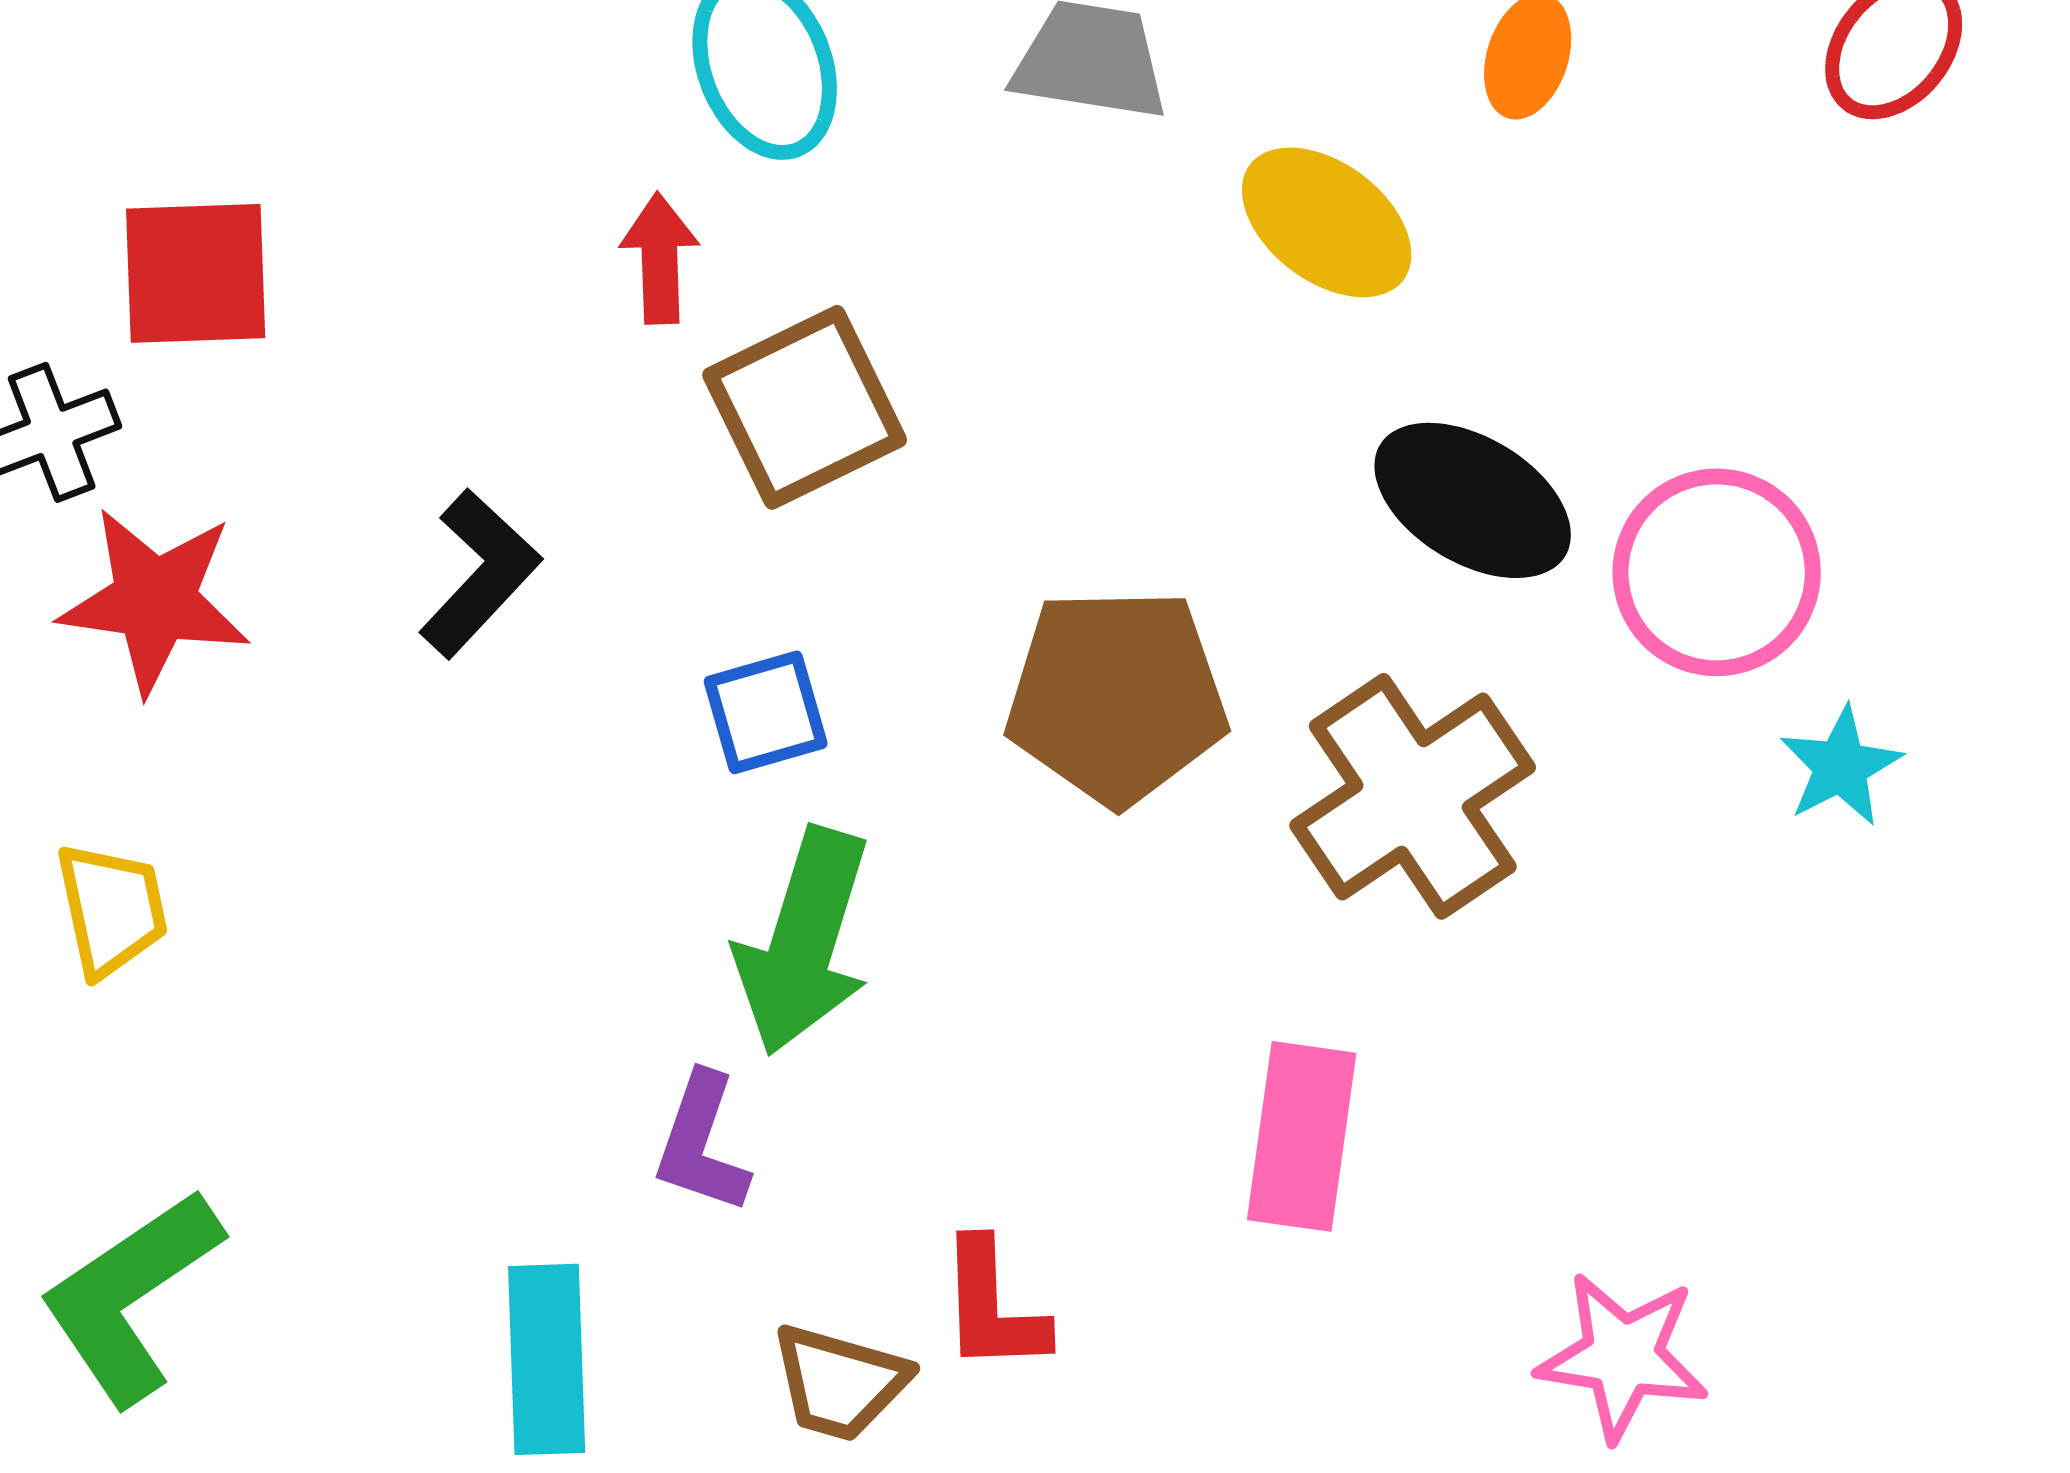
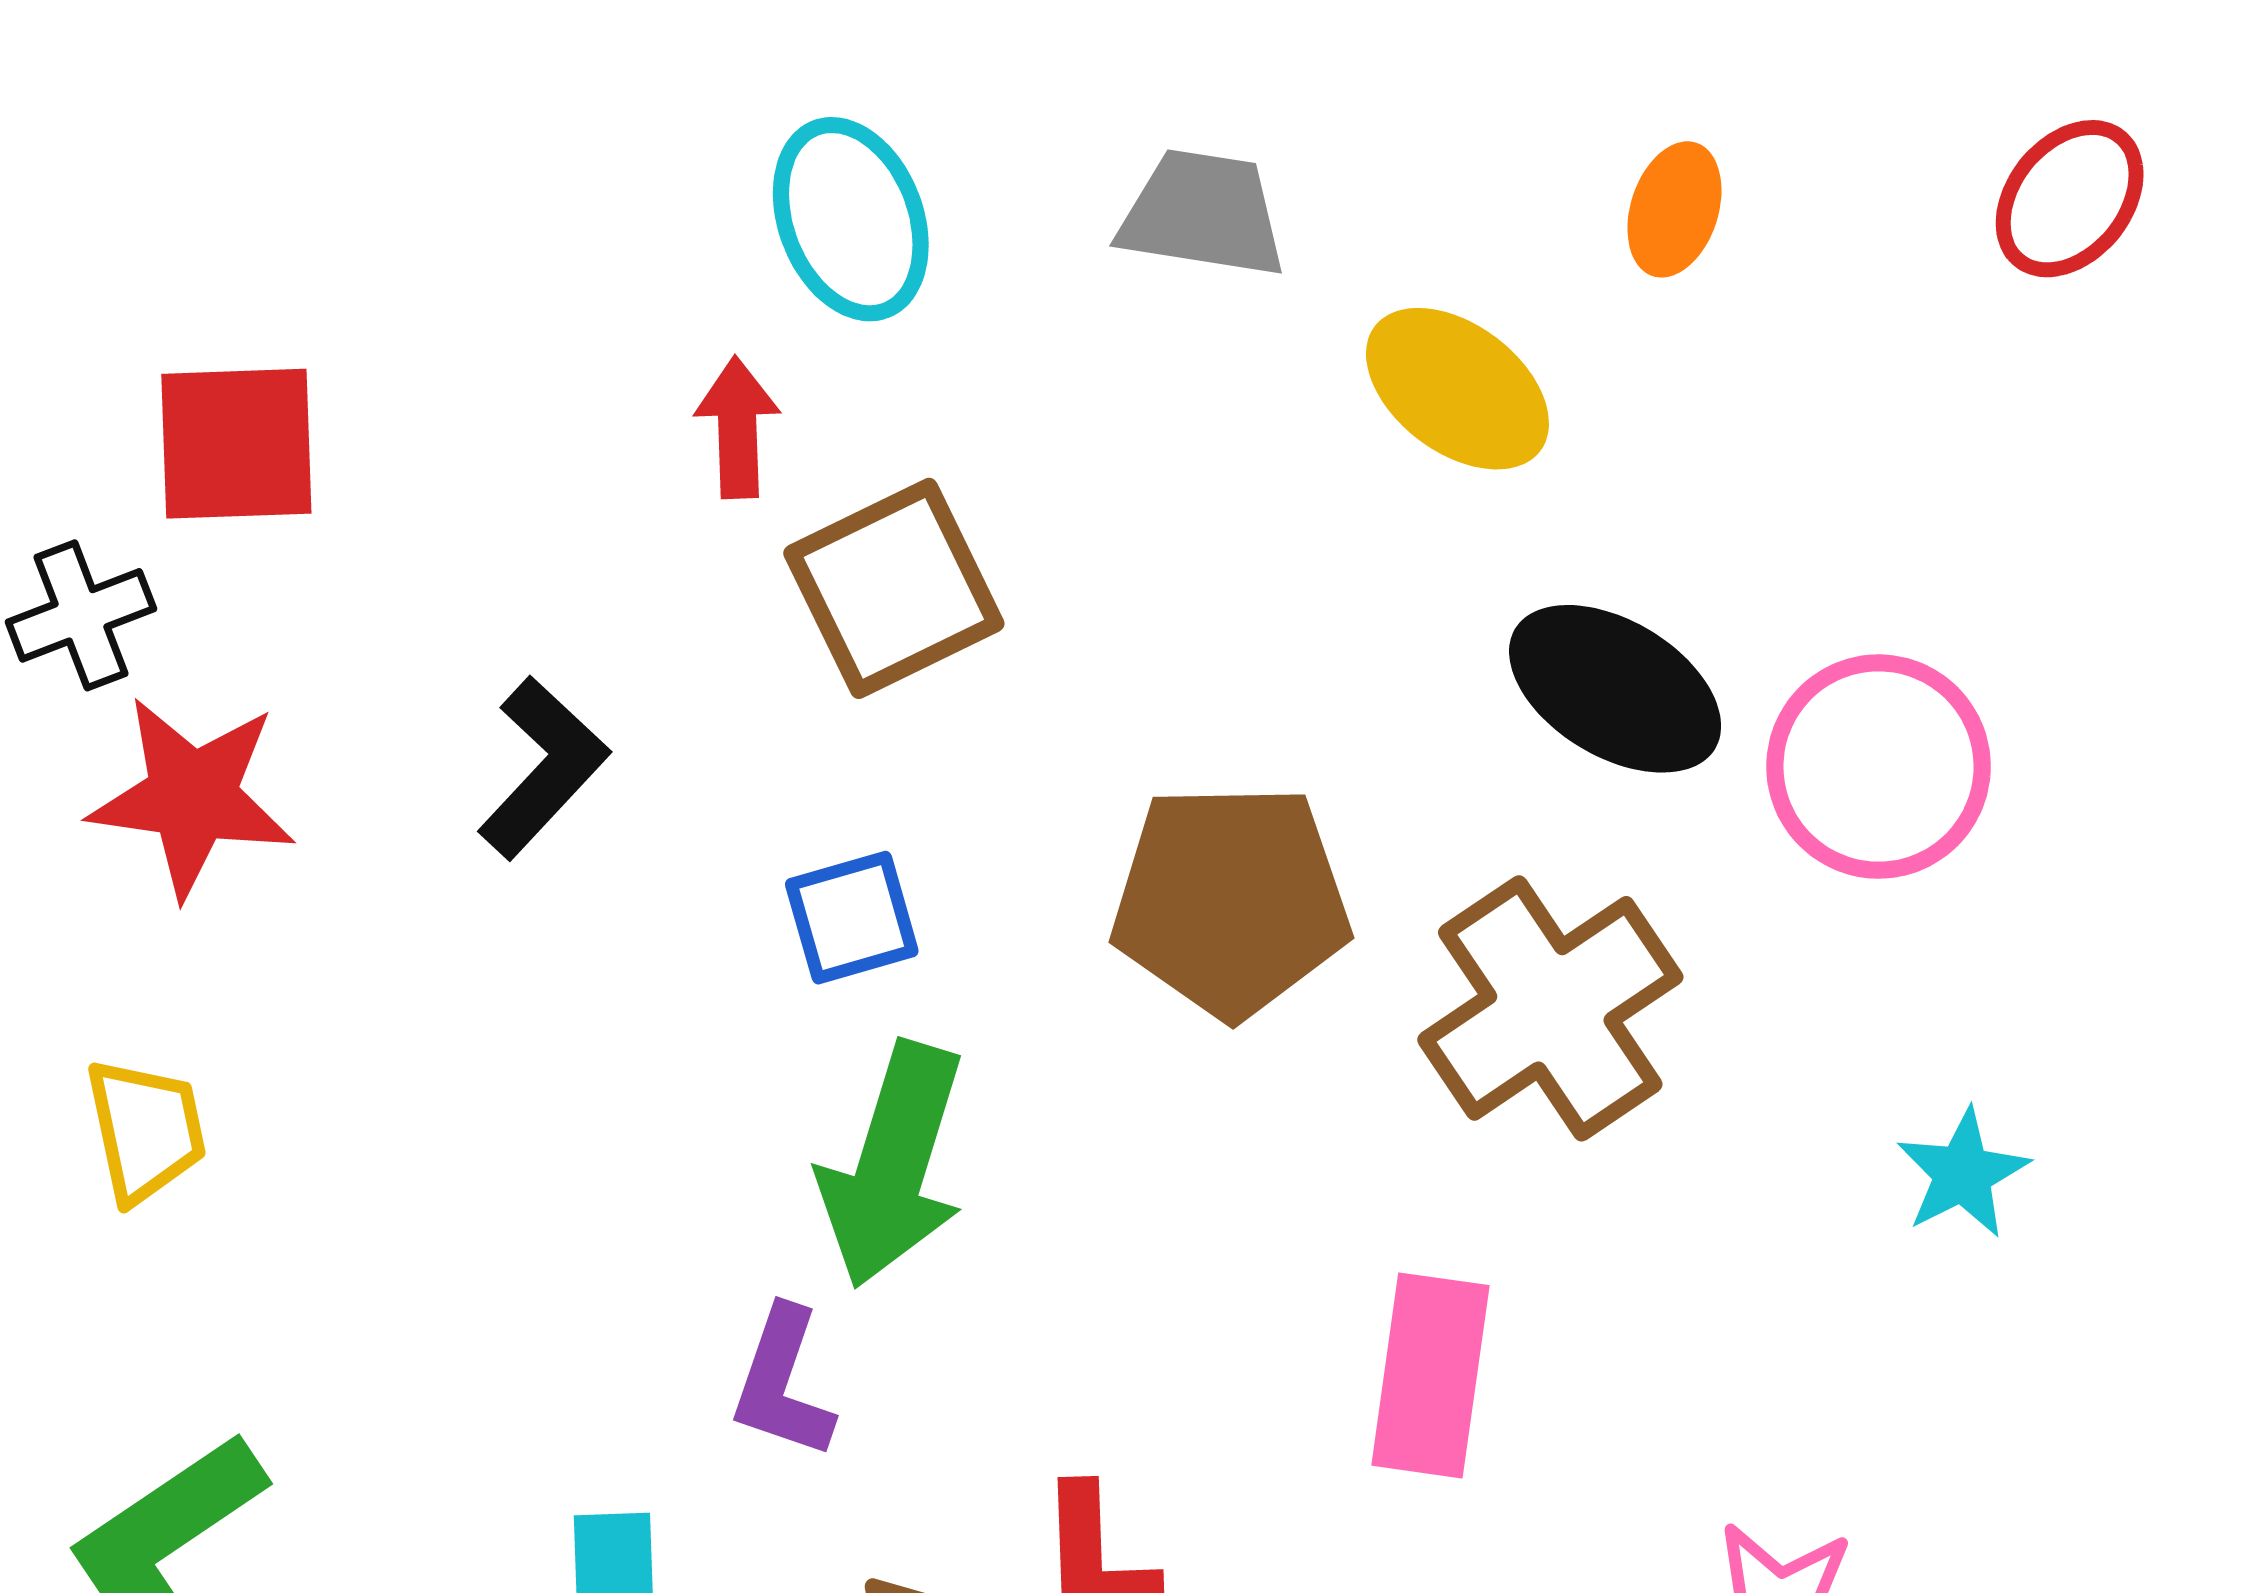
cyan star: (1841, 766) -> (1963, 1174), moved

